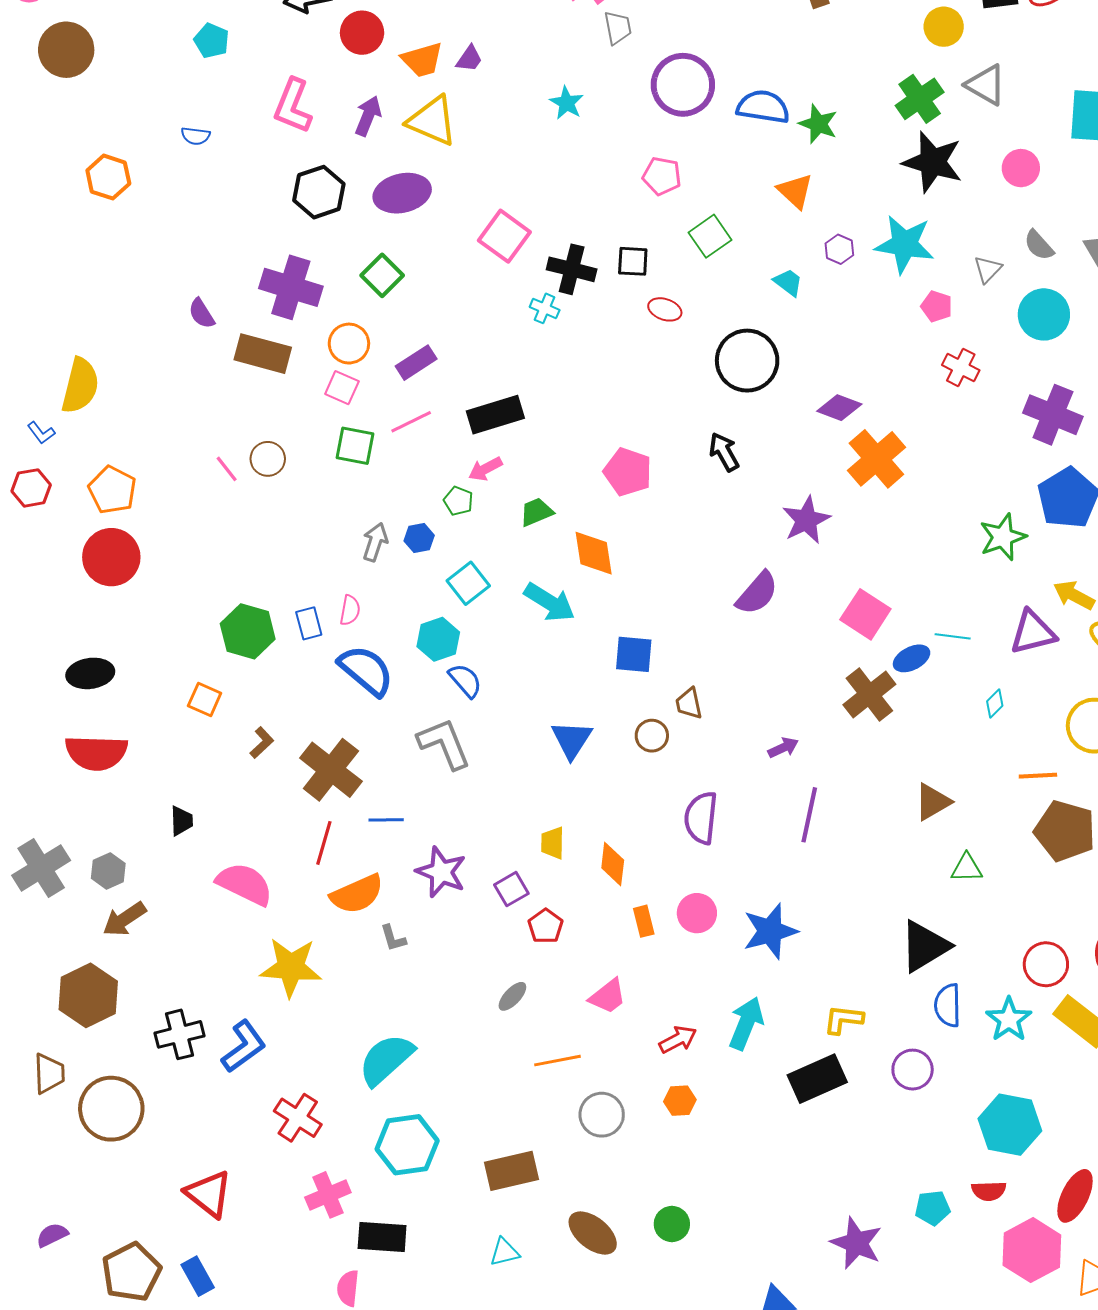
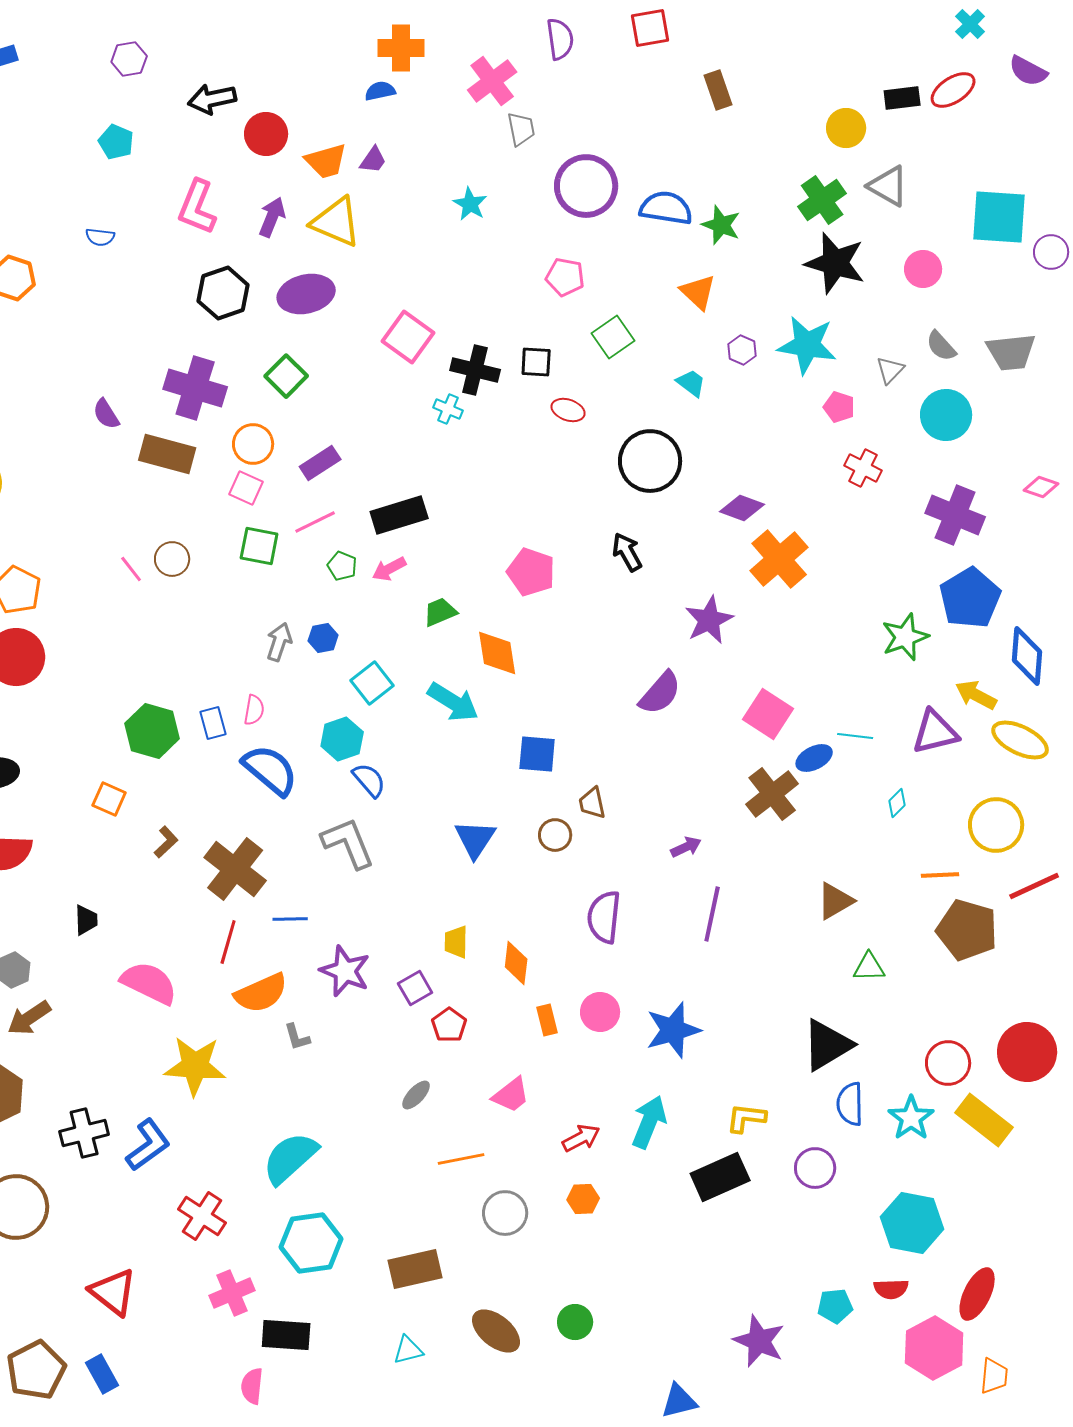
green pentagon: (458, 501) -> (342, 566), moved

